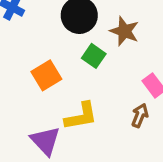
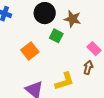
yellow L-shape: (81, 116) -> (65, 81), moved

